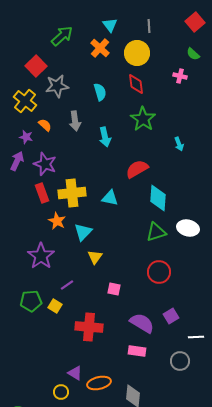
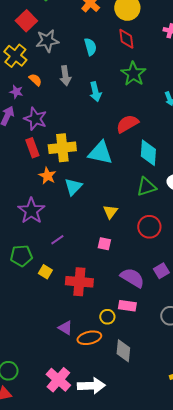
cyan triangle: (110, 198) -> (100, 153), size x1.5
yellow triangle: (95, 257) -> (110, 212), moved
yellow square: (55, 306) -> (45, 272), moved
yellow circle: (61, 392) -> (107, 317), moved

